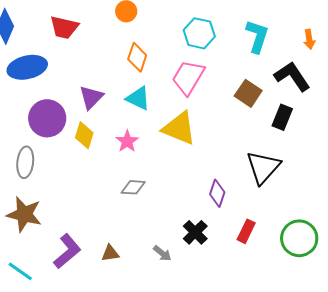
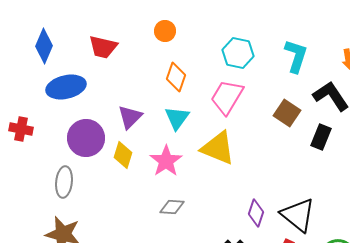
cyan triangle: (138, 98) -> (177, 118), turned 40
pink star: (127, 141) -> (166, 161), size x1.4
black triangle: (263, 167) -> (298, 215), moved, turned -33

